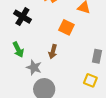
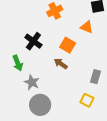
black cross: (22, 17) -> (33, 41), moved
brown arrow: (53, 52) -> (61, 64), moved, turned 104

